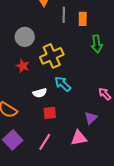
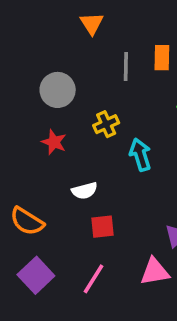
gray line: (64, 15) -> (126, 67), moved
yellow cross: (52, 56) -> (106, 124), size x0.6
cyan arrow: (63, 84) -> (140, 155), moved, turned 30

